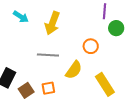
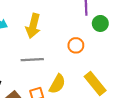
yellow semicircle: (74, 70) -> (57, 84), moved

